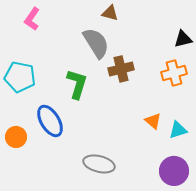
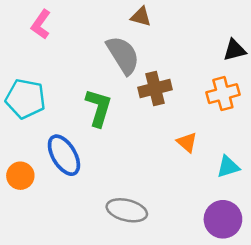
orange triangle: (153, 121) -> (187, 142), moved

